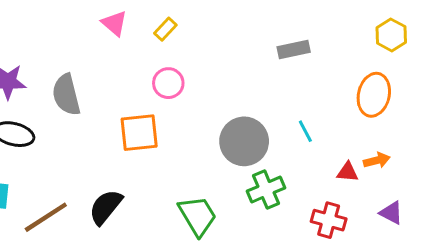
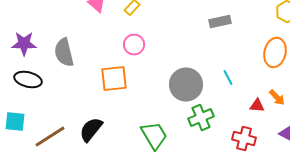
orange arrow: (377, 160) -> (277, 98), turned 60

